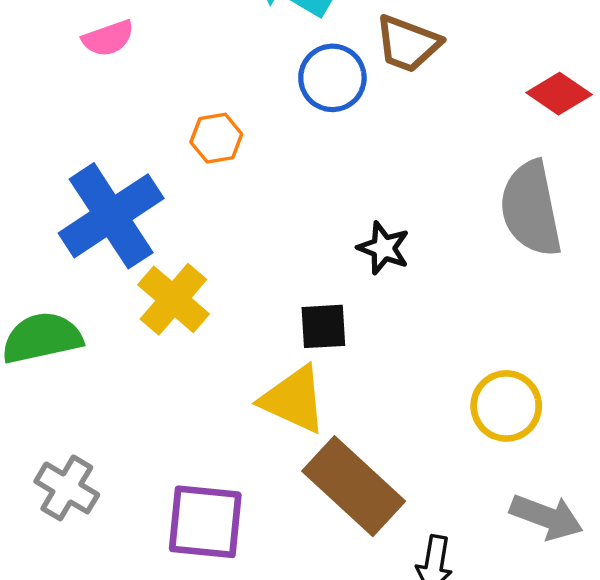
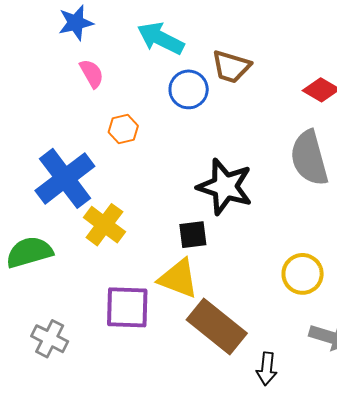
pink semicircle: (108, 38) -> (92, 74), moved, turned -96
black star: (384, 248) -> (225, 187), size x1.8
purple square: (205, 522) -> (127, 307), moved

